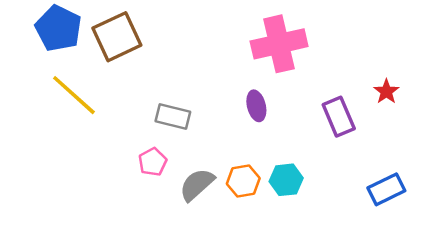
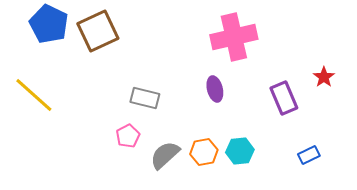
yellow line: (74, 95) -> (34, 95), moved
blue rectangle: (386, 189) -> (309, 155), moved, size x0.7

